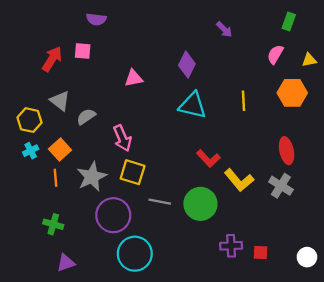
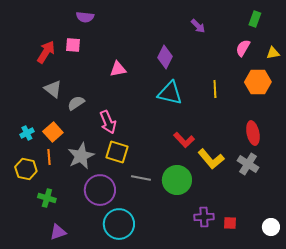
yellow hexagon: (29, 120) -> (26, 169), moved

